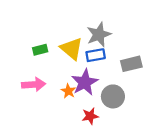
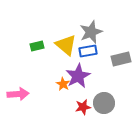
pink arrow: (34, 85) -> (18, 94), moved
gray circle: (113, 96) -> (104, 103), moved

